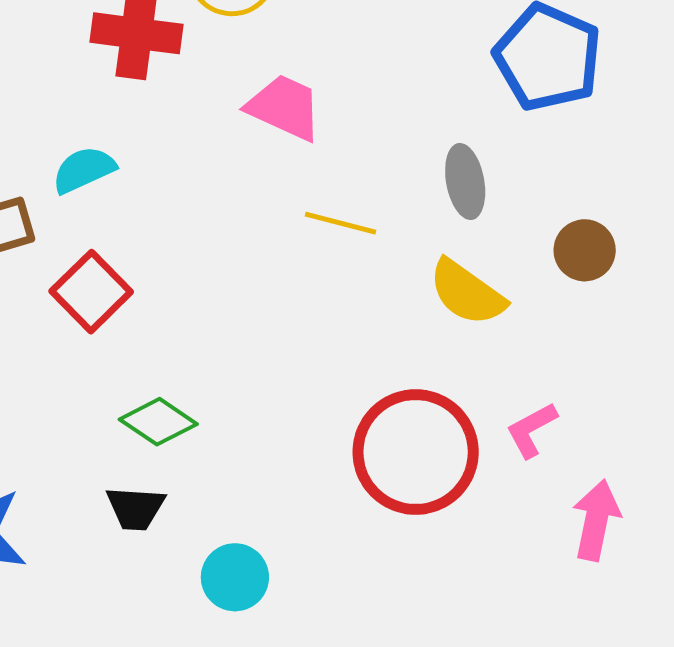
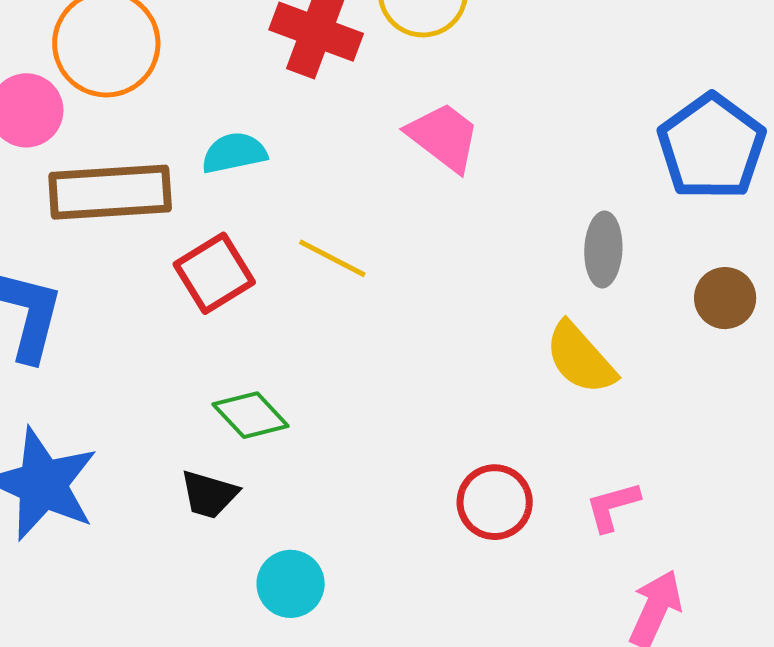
yellow line: (341, 223) -> (332, 258), moved
brown circle: (585, 250) -> (725, 298), moved
red circle: (416, 452) -> (495, 502), size x0.6

